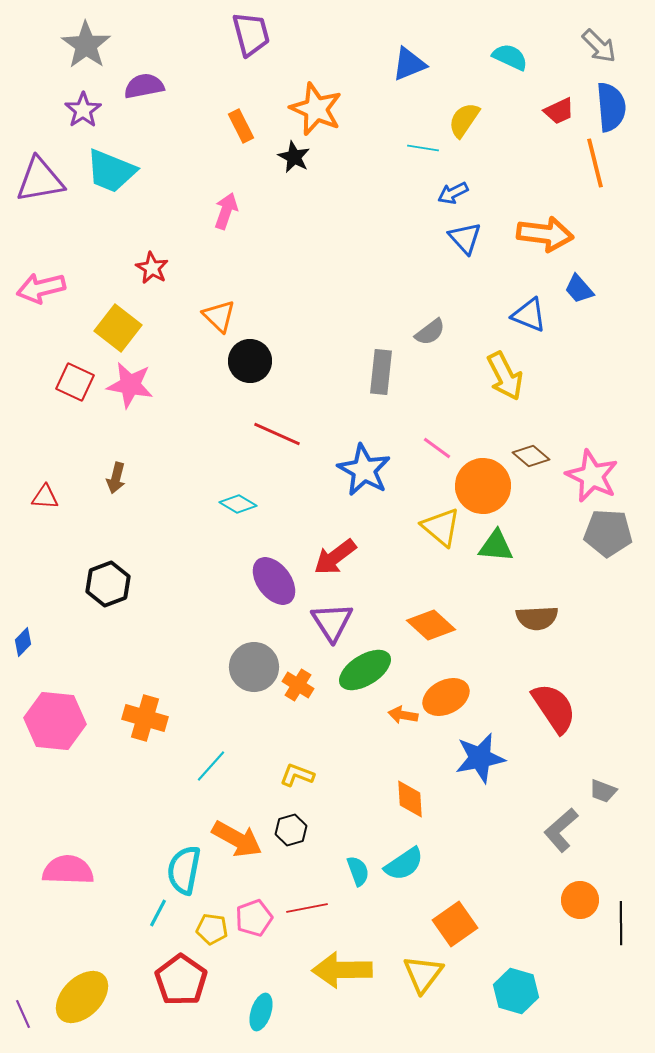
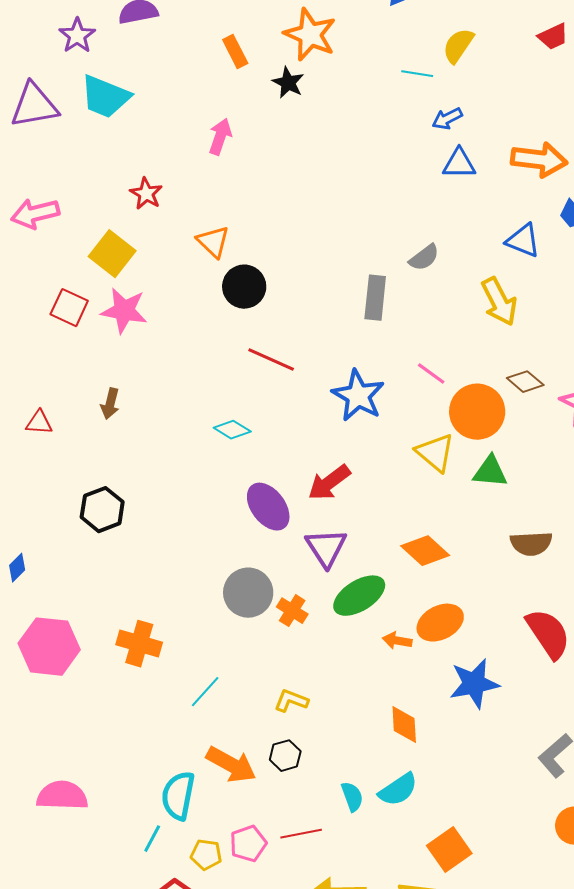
blue triangle: (465, 238) -> (459, 164), turned -48

